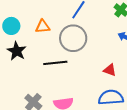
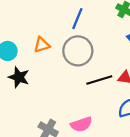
black line: (55, 63) -> (99, 80), moved

